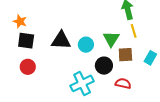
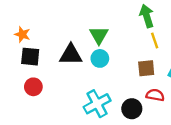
green triangle: (111, 39) -> (99, 35), moved
black circle: (104, 66) -> (132, 109), moved
red semicircle: (123, 83) -> (155, 95), moved

